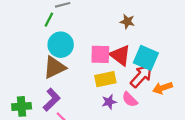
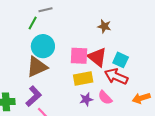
cyan square: (146, 58) -> (121, 60), size x0.7
red arrow: (141, 76) -> (116, 76), turned -110
orange arrow: (163, 88) -> (141, 98), moved

